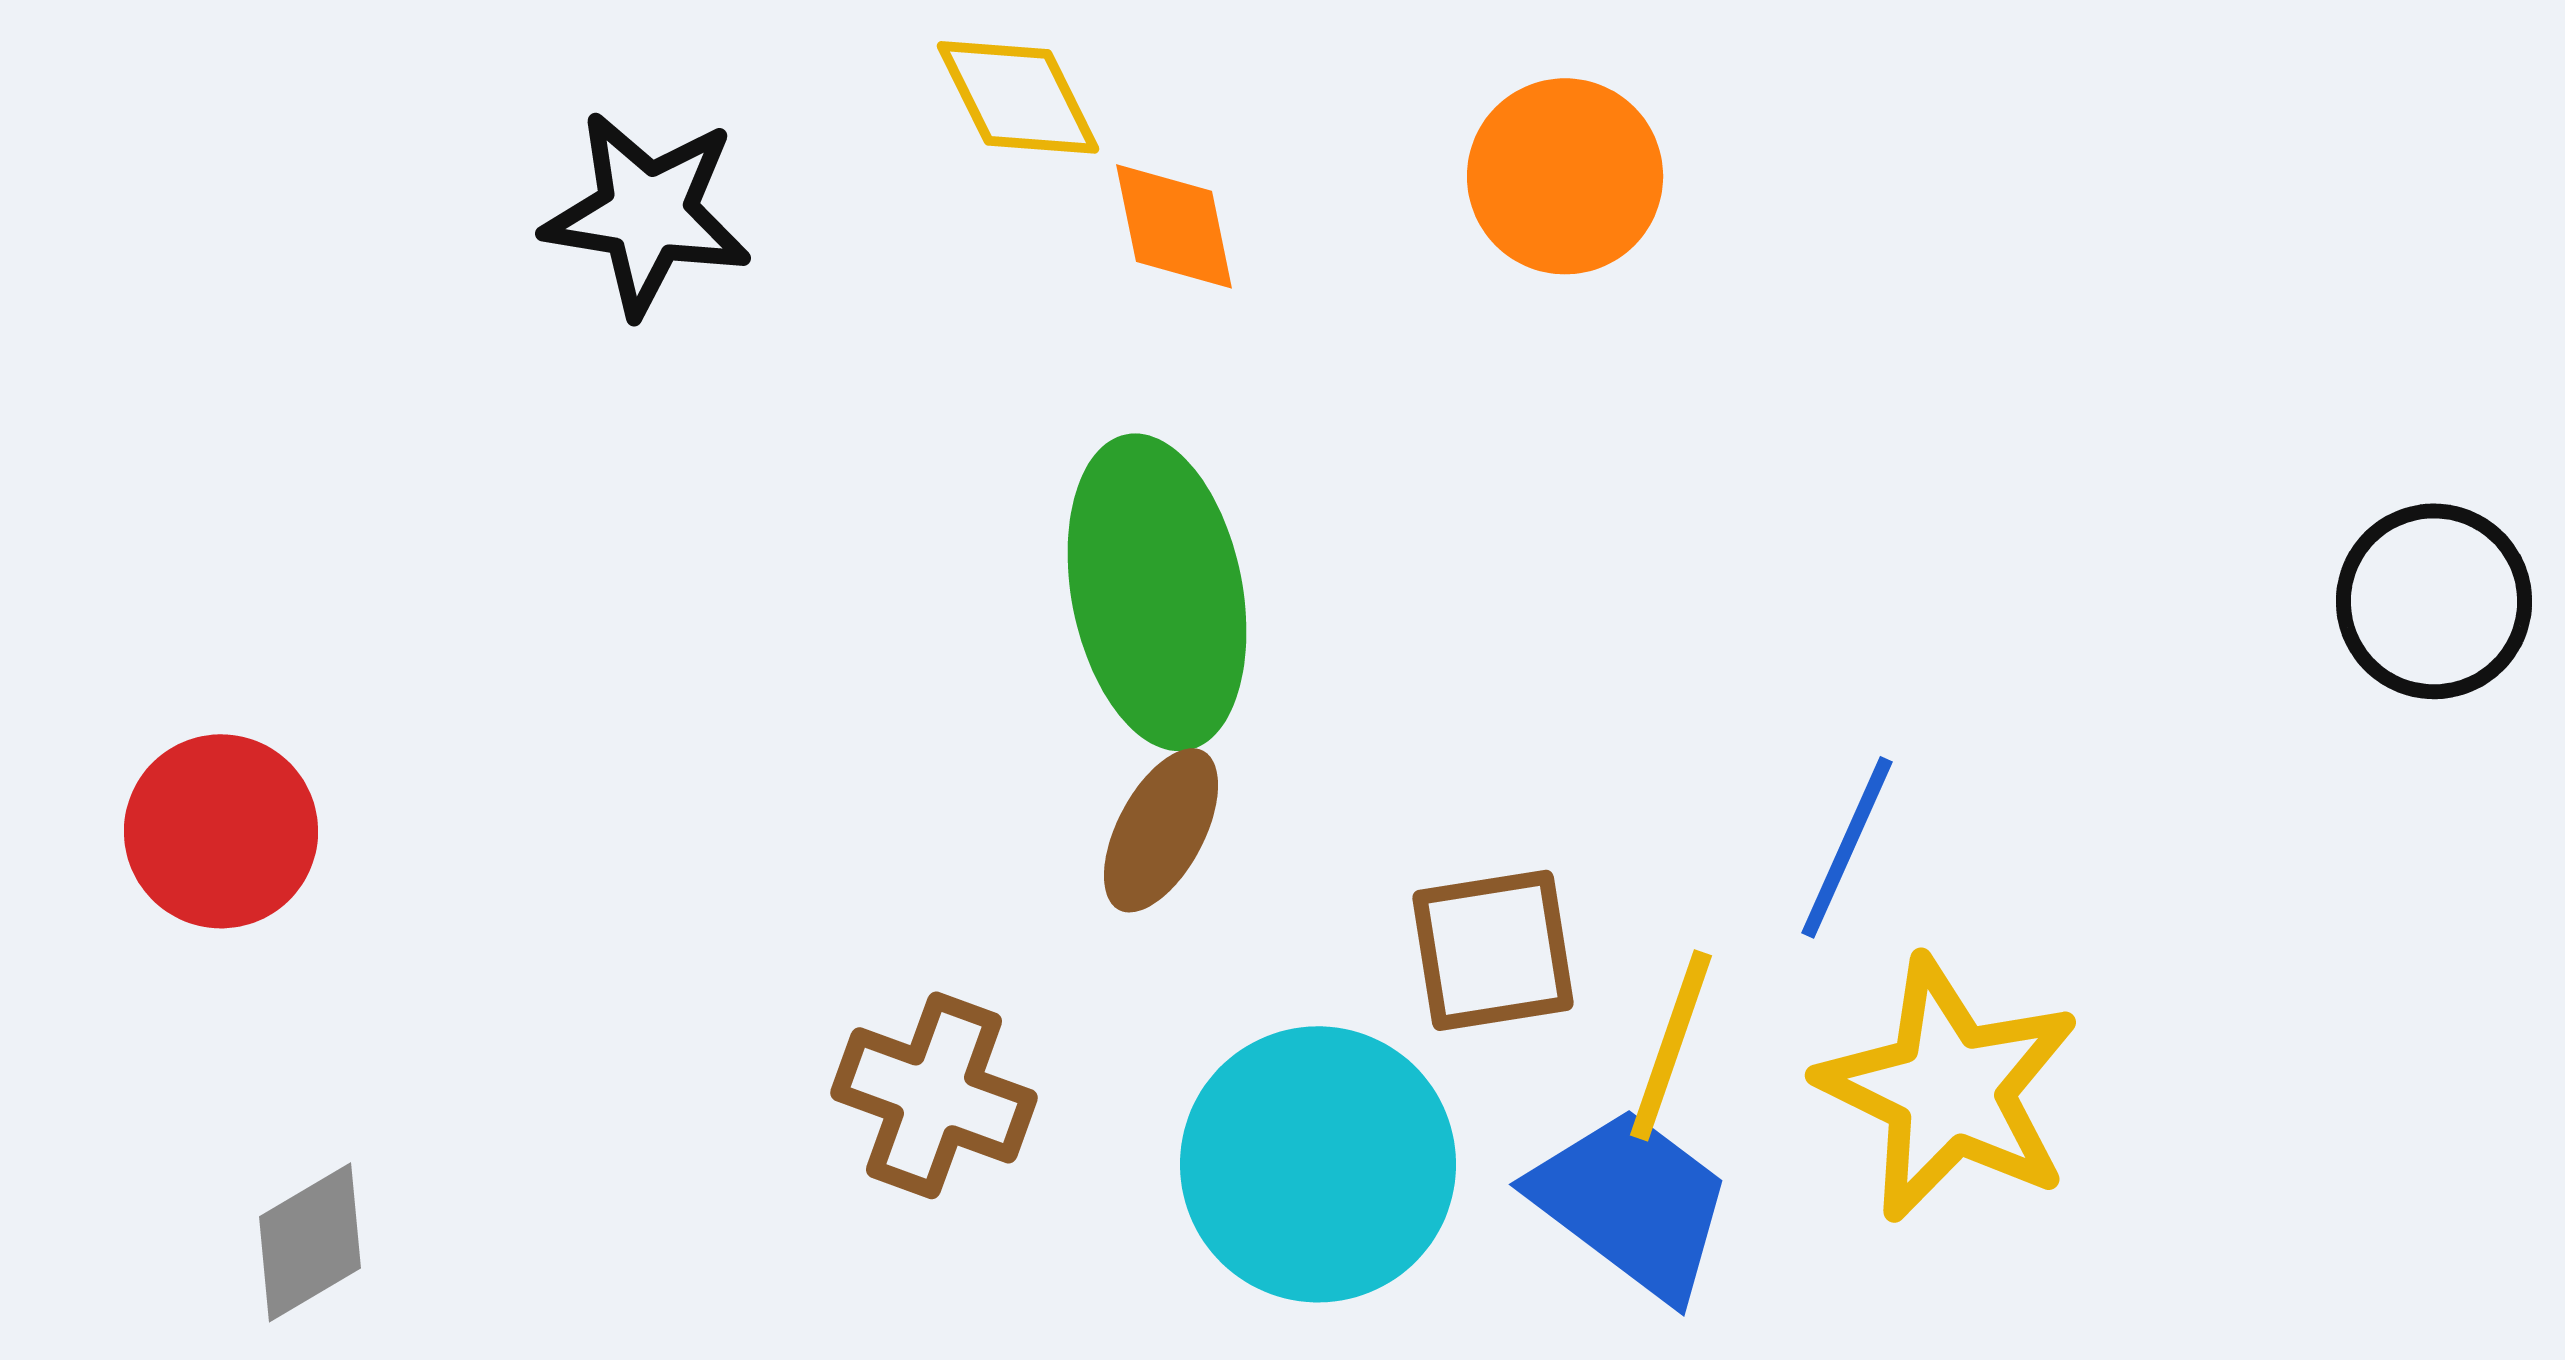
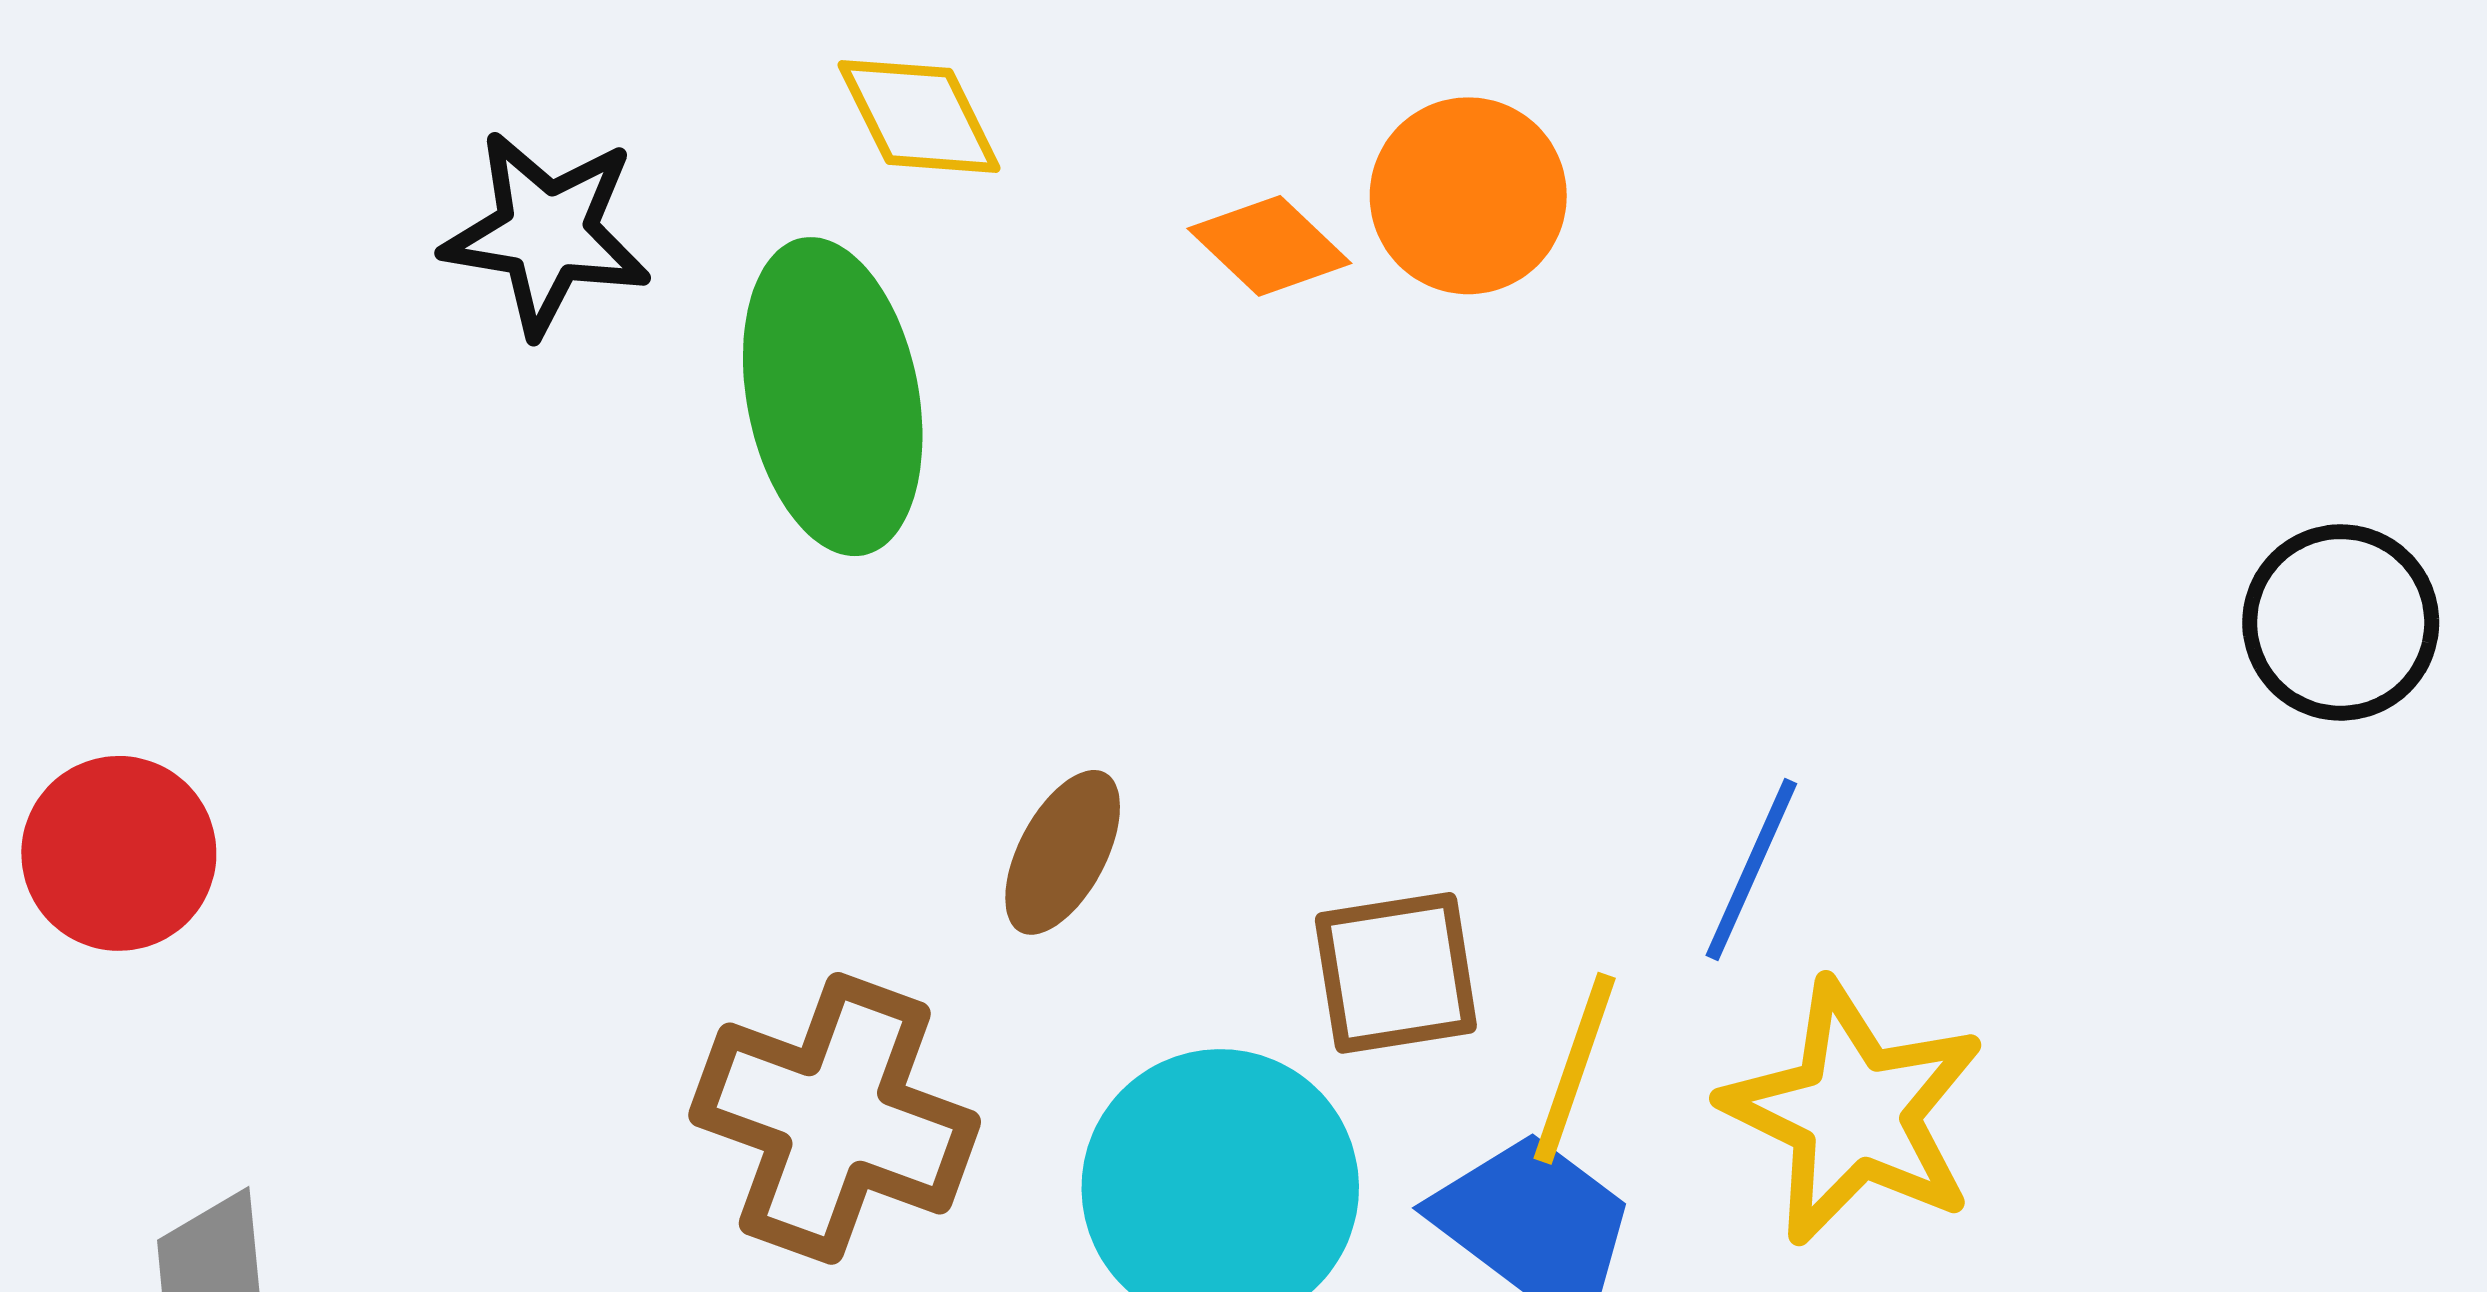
orange diamond: (1174, 226) -> (1269, 246), moved, turned -35
green ellipse: (1157, 592) -> (833, 397), moved
brown cross: (934, 1095) -> (835, 1118), size x1.4

